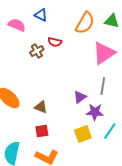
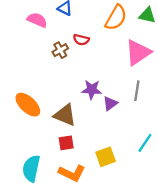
brown triangle: (41, 107) -> (65, 115), size x1.5
purple star: (95, 112) -> (92, 90), moved
yellow square: (83, 134) -> (106, 157), moved

